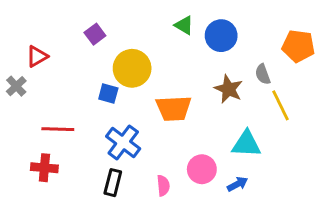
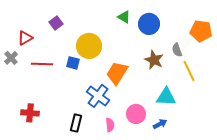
purple square: (95, 34) -> (56, 23), moved
orange trapezoid: (174, 108) -> (117, 73), turned 125
red line: (58, 129) -> (42, 64), moved
blue cross: (123, 143) -> (98, 96), moved

